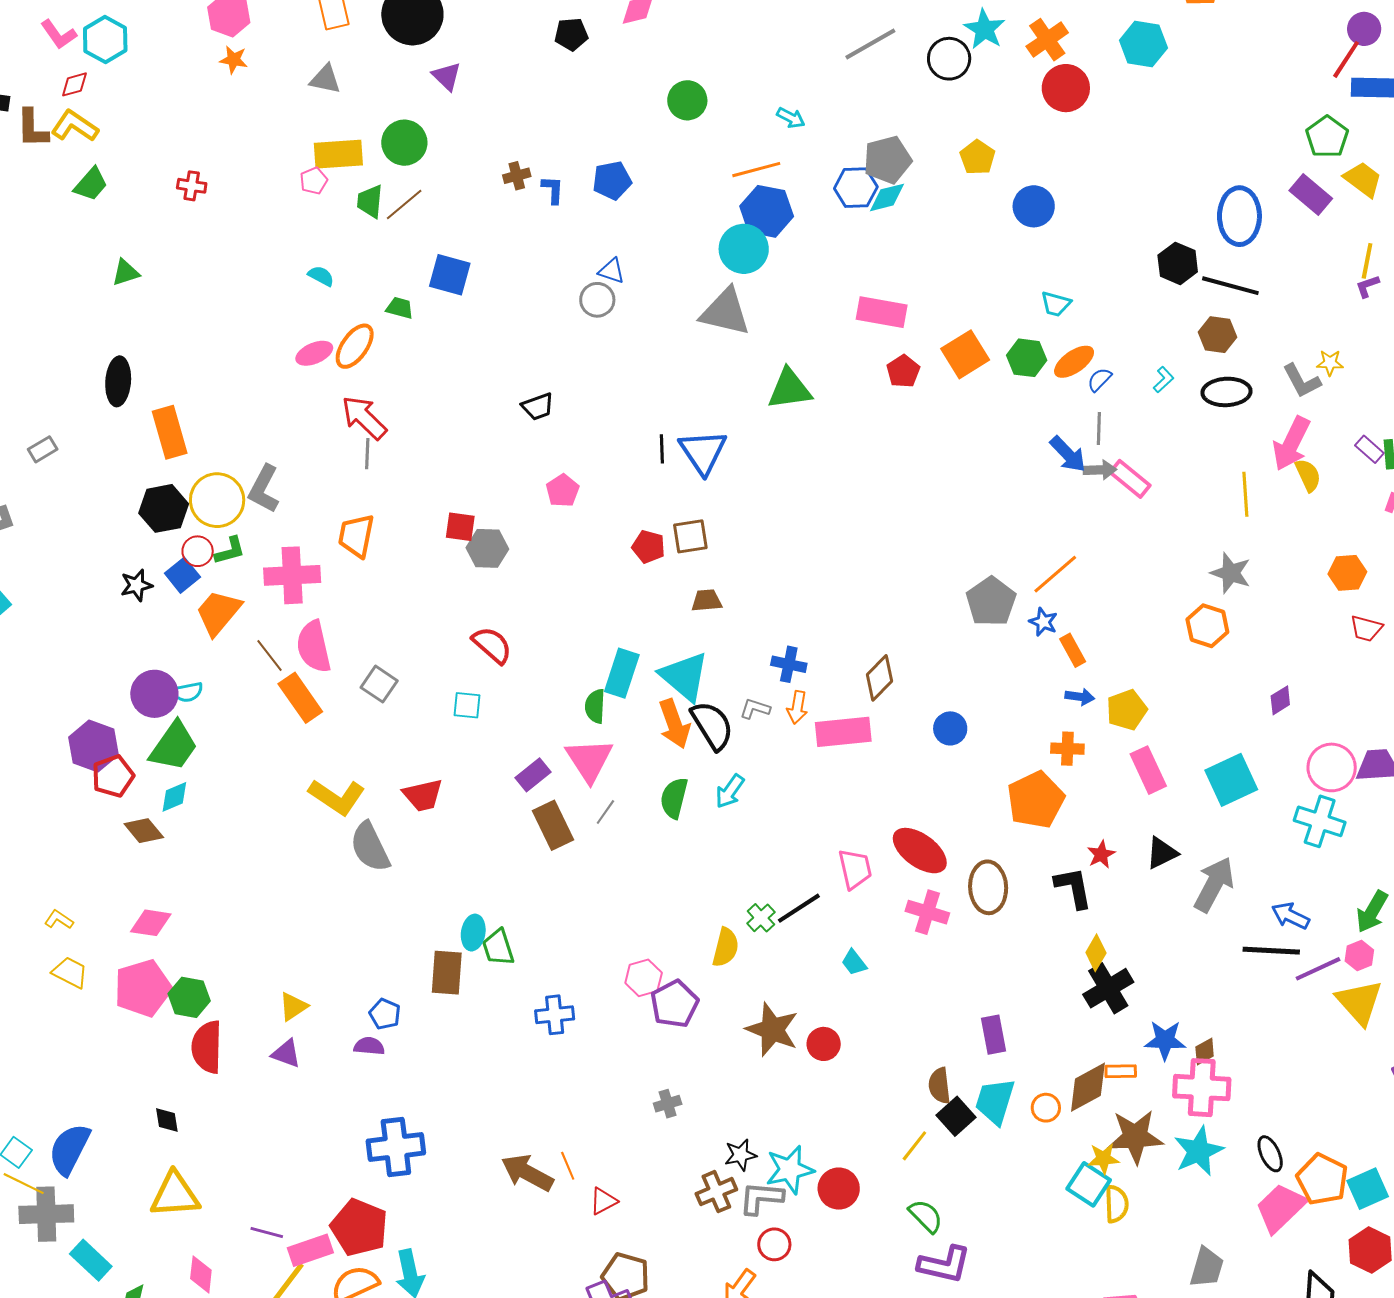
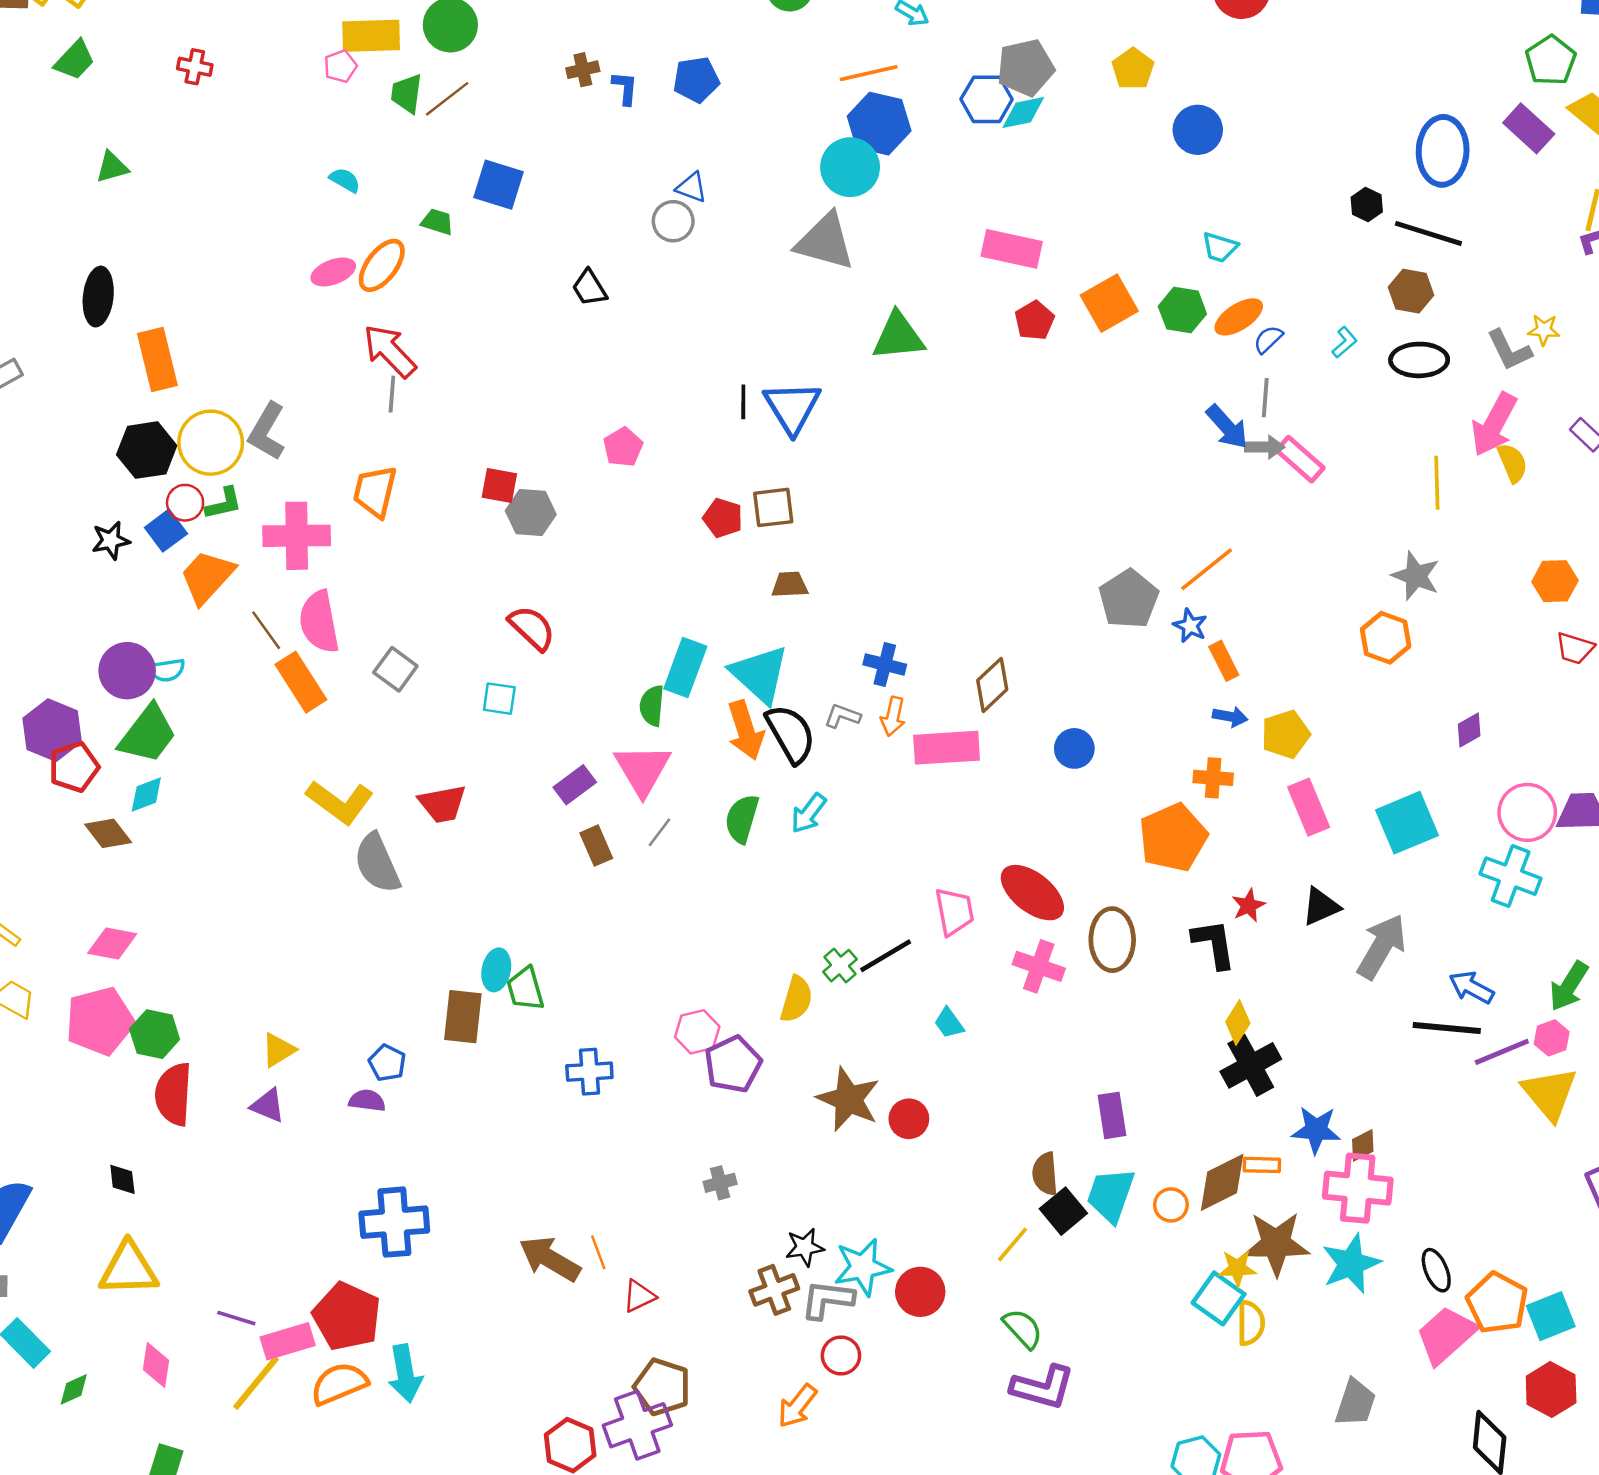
black hexagon: (1178, 263) -> (1367, 204), size x0.7
black trapezoid: (538, 407) -> (589, 288), moved, turned 76
brown rectangle: (553, 825) -> (596, 846), size x0.7

